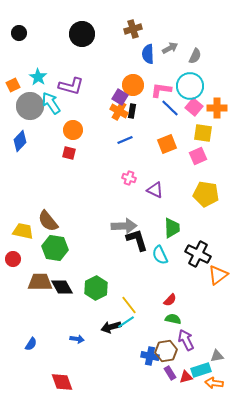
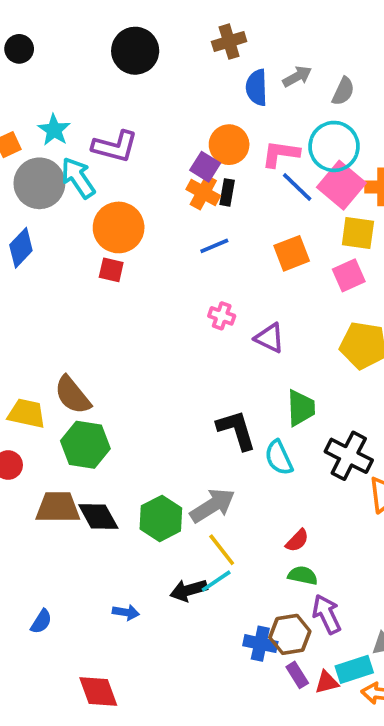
pink square: (194, 107) -> (341, 185), size x1.4
orange circle: (73, 130) -> (119, 227), size x1.4
gray arrow: (124, 226) -> (212, 506), moved, turned -30

